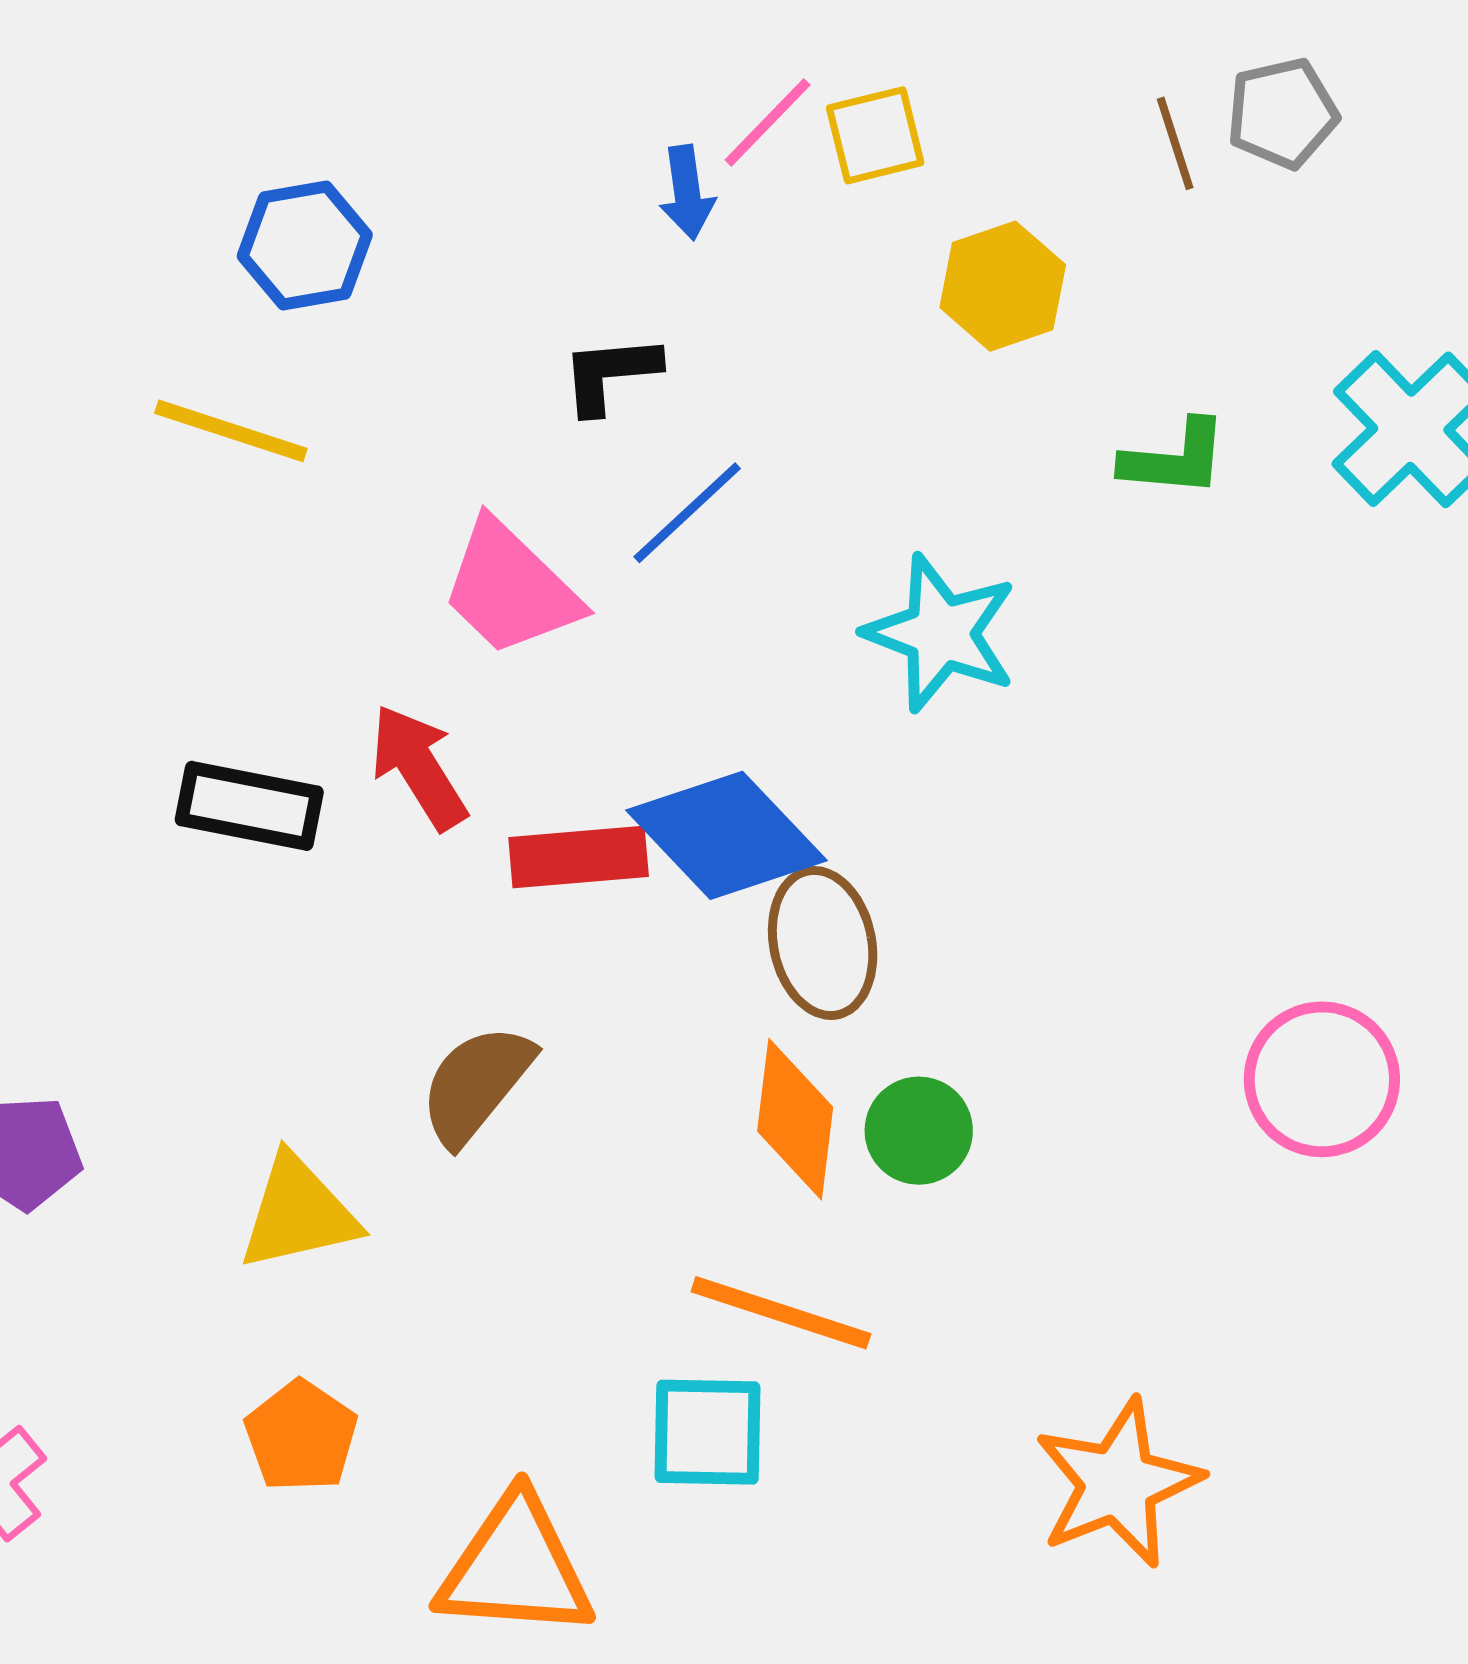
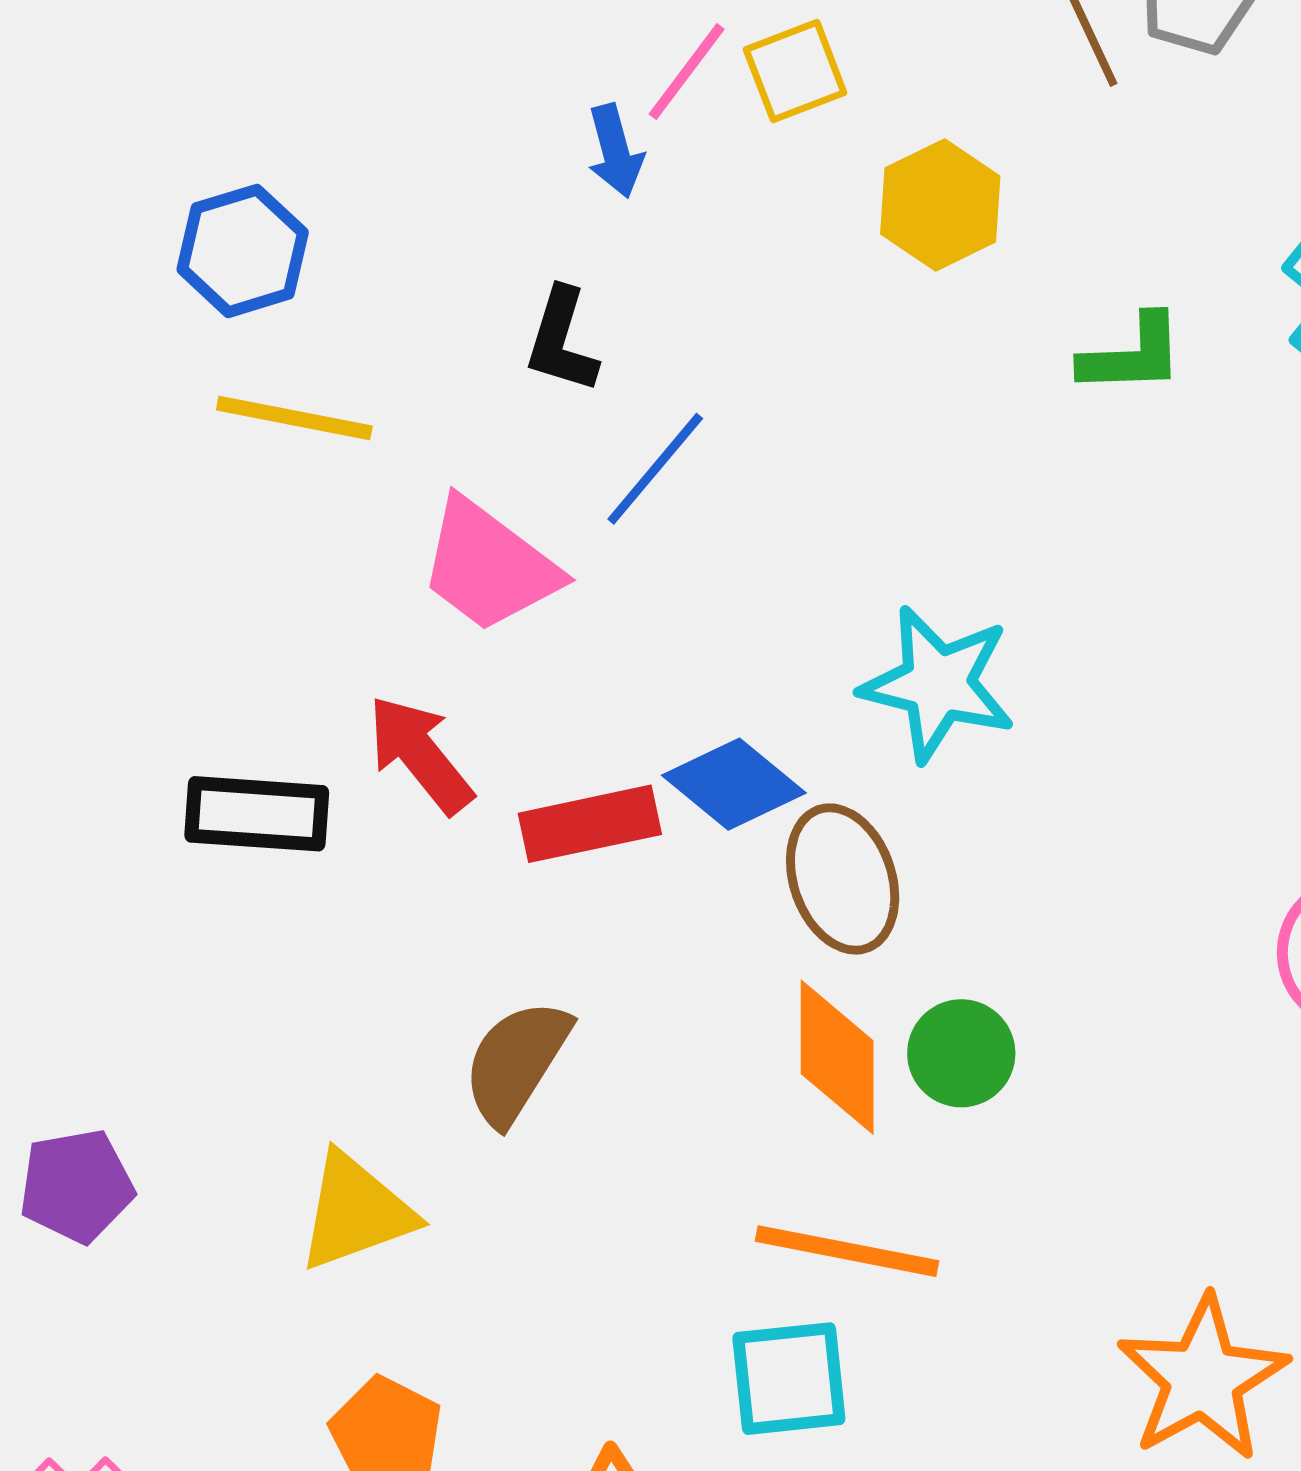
black L-shape: (610, 374) -> (562, 340), turned -61
yellow line: (231, 431) -> (294, 418), moved
cyan star: (941, 633) -> (938, 684), moved
blue diamond: (726, 835) -> (734, 784), size x0.7

